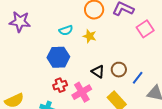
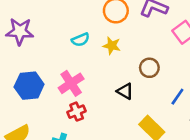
blue hexagon: (58, 57) -> (29, 86), moved
brown circle: (119, 70) -> (149, 68), moved
pink cross: (82, 92) -> (71, 83), moved

